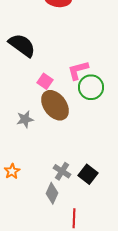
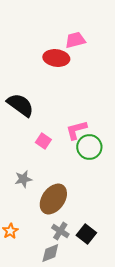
brown ellipse: (55, 105) -> (53, 199), moved, turned 72
gray diamond: (52, 193) -> (50, 253), turned 45

